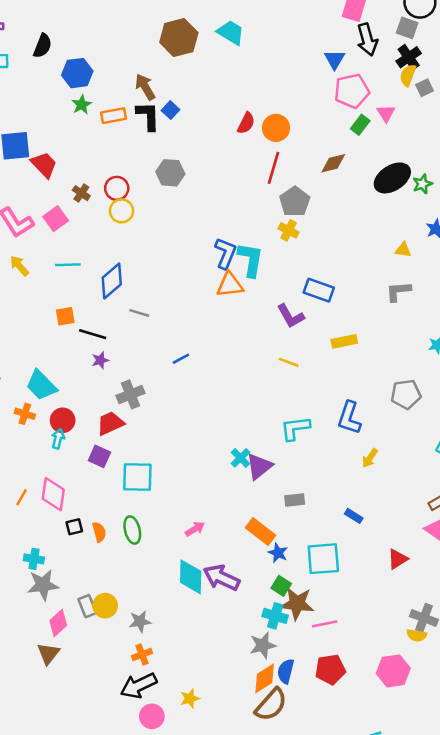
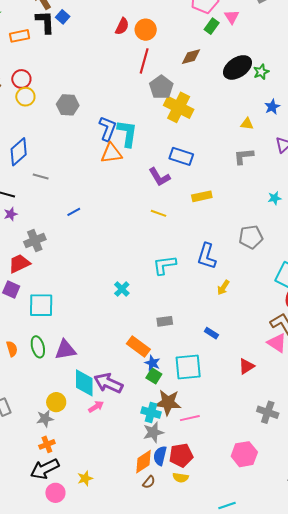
orange rectangle: (113, 116) -> (20, 36), moved
gray hexagon: (170, 173) -> (68, 105), moved
yellow cross: (289, 230) -> (179, 107), moved, size x1.8
purple triangle: (259, 466) -> (65, 350), moved, turned 30
pink arrow: (195, 529) -> (96, 407), moved
green square: (281, 586) -> (154, 376), moved
yellow circle: (105, 606) -> (56, 402), moved
yellow semicircle: (417, 635) -> (181, 478), moved
gray star: (263, 645) -> (153, 432), moved
red pentagon: (330, 669) -> (181, 455), moved
brown semicircle: (271, 705) -> (149, 482), size x0.5

